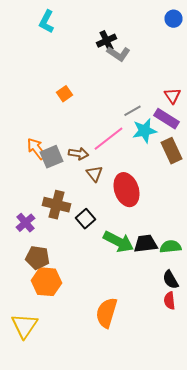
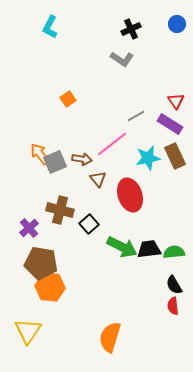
black cross: (106, 41) -> (131, 29), moved
cyan star: (144, 131) -> (148, 158), moved
brown pentagon: (38, 258) -> (41, 263), size x1.4
orange semicircle: (106, 313) -> (110, 337), moved

